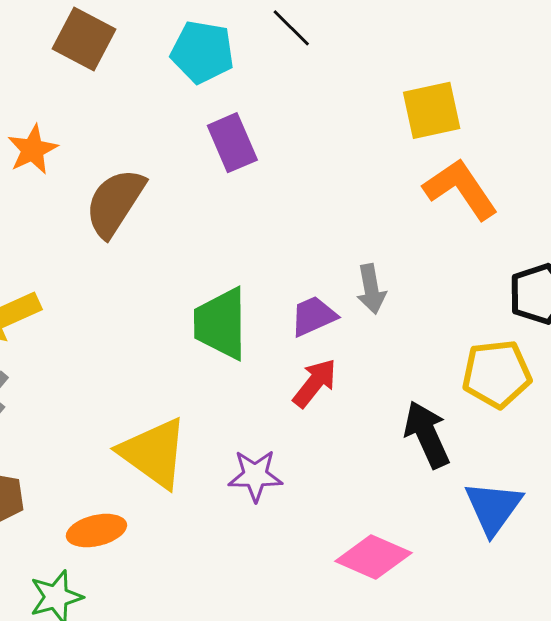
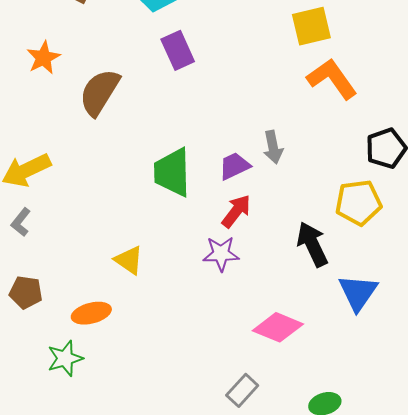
yellow triangle: (154, 453) -> (129, 260), size x0.6
purple star: (255, 476) -> (221, 254), moved

